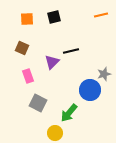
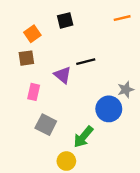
orange square: (27, 19) -> (32, 34), moved, turned -32
brown square: (22, 48) -> (26, 58), turned -32
purple triangle: (52, 62) -> (63, 75), turned -35
pink rectangle: (28, 76) -> (34, 92), turned 32

